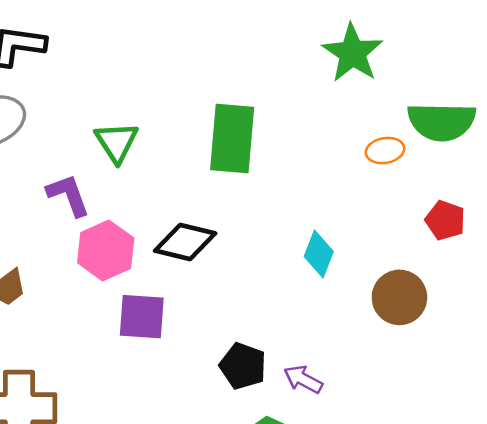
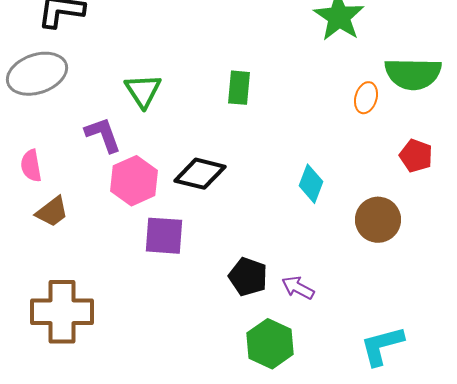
green rectangle: (232, 138) -> (239, 88), size x0.6
orange ellipse: (385, 151) -> (366, 98), turned -64

